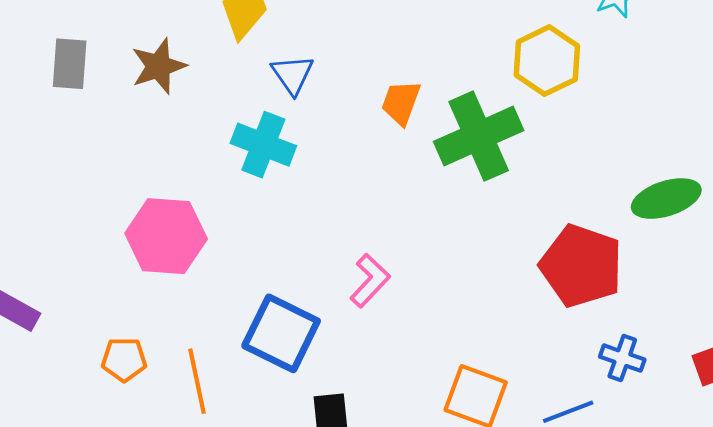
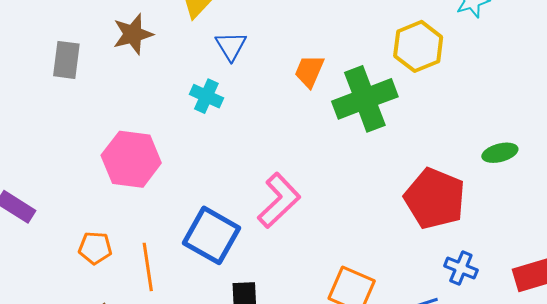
gray rectangle: (70, 64) -> (66, 60), moved
cyan cross: (263, 145) -> (206, 96), size x0.7
green ellipse: (666, 199) -> (500, 153), size x0.7
pink L-shape: (370, 281) -> (279, 200), size x1.4

